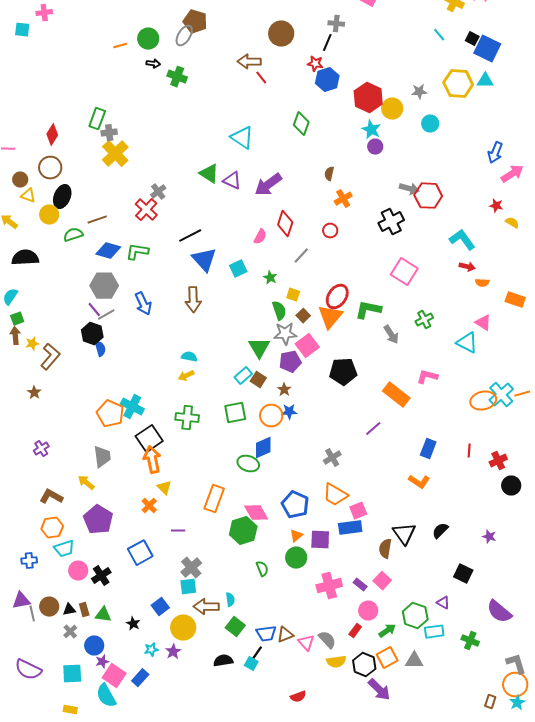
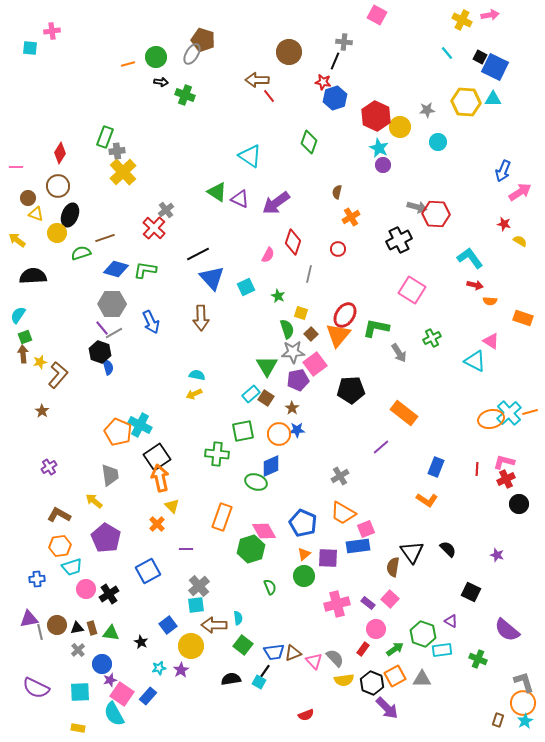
gray line: (301, 256) -> (309, 274), turned -30
pink L-shape: (427, 377) -> (504, 462), moved
green cross: (187, 418) -> (217, 454), moved
black semicircle: (440, 531) -> (448, 549), turned 90

